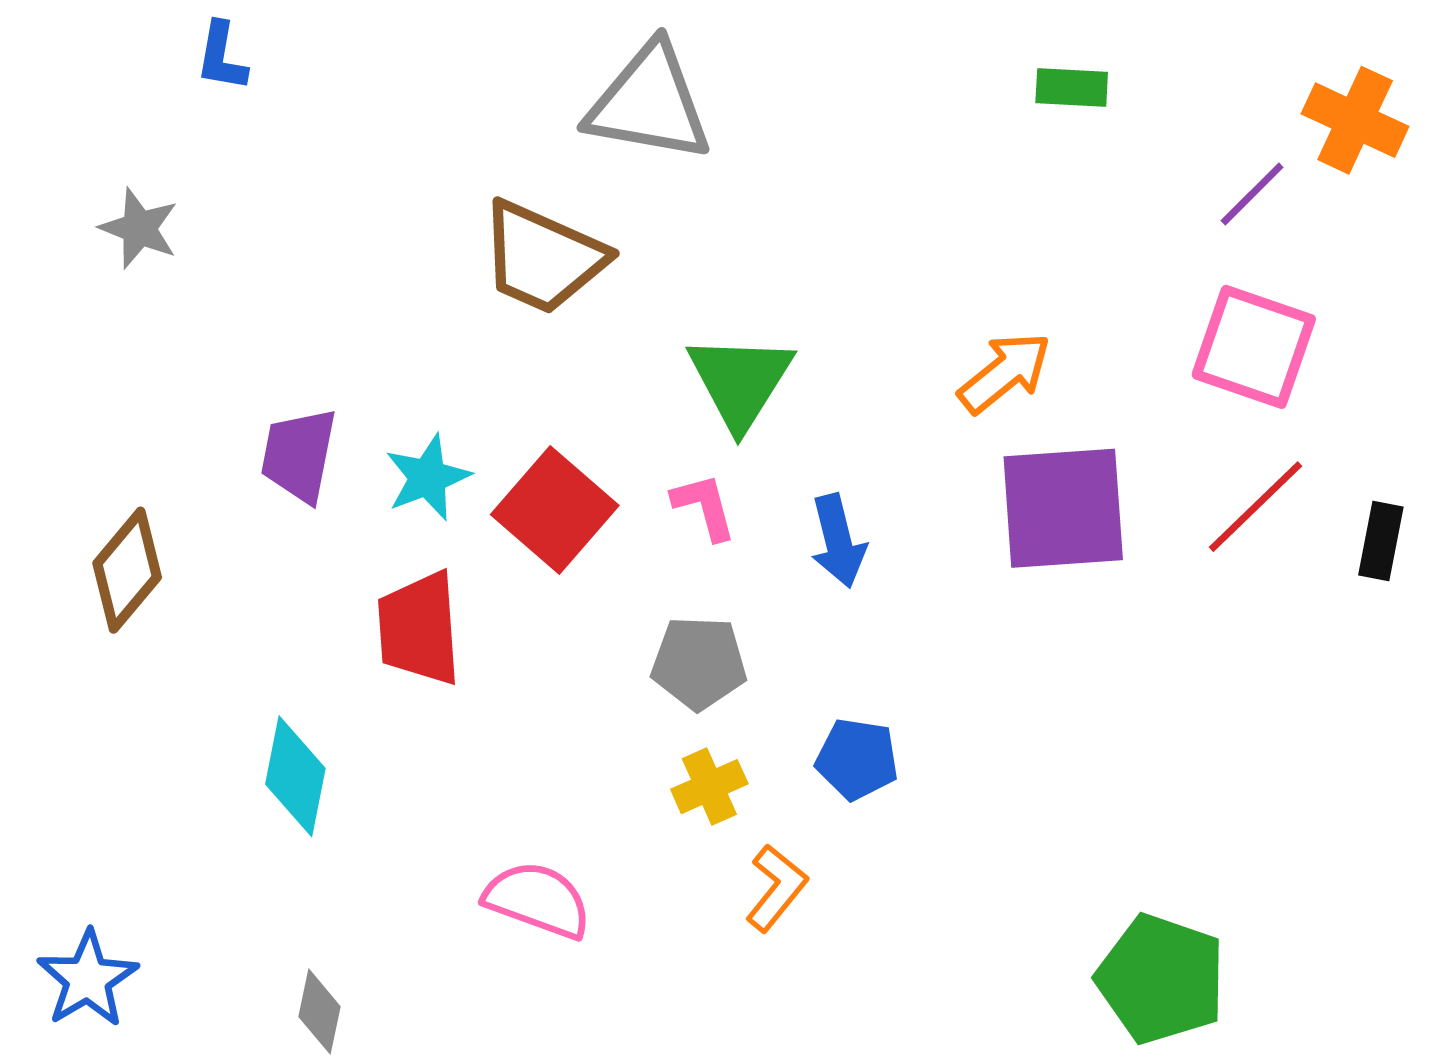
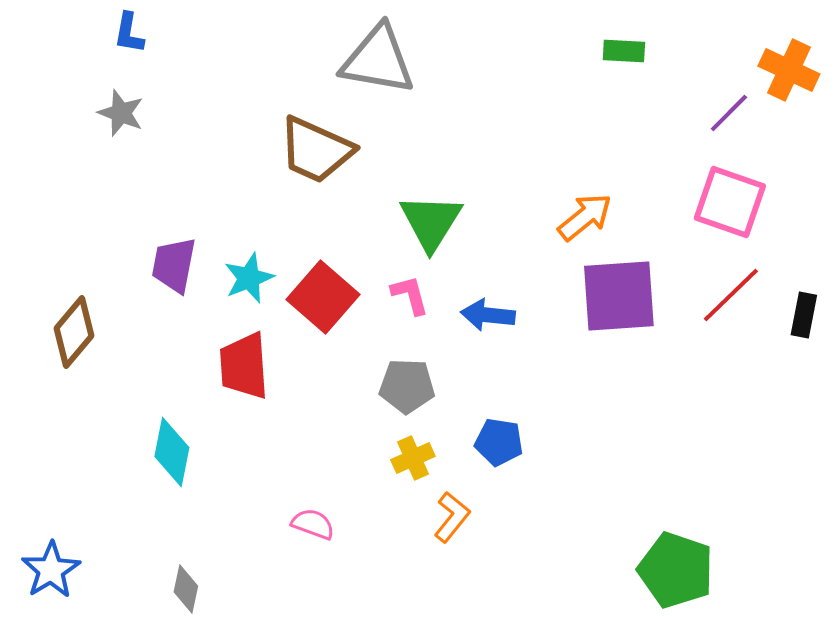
gray star: (139, 228) -> (121, 113), moved
blue arrow: (838, 541) -> (488, 315), turned 110
pink semicircle: (538, 900) -> (313, 524), size x0.7

